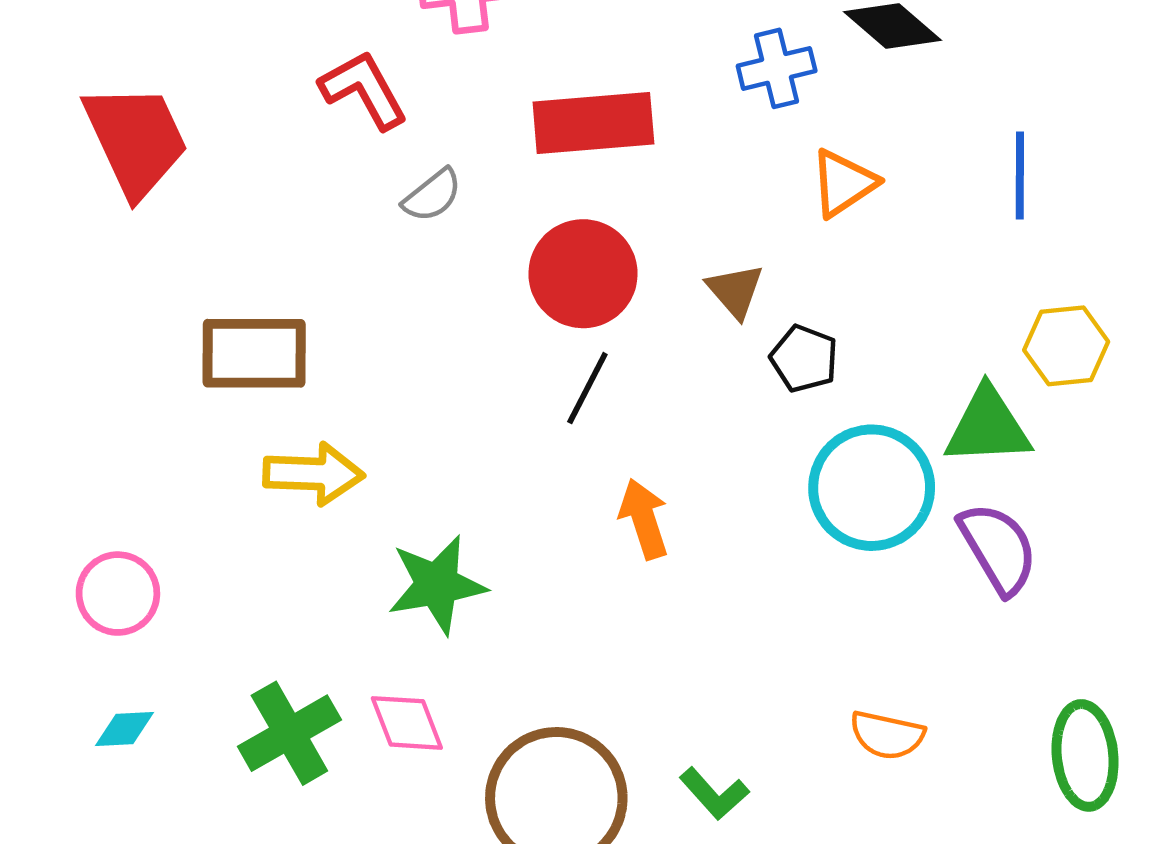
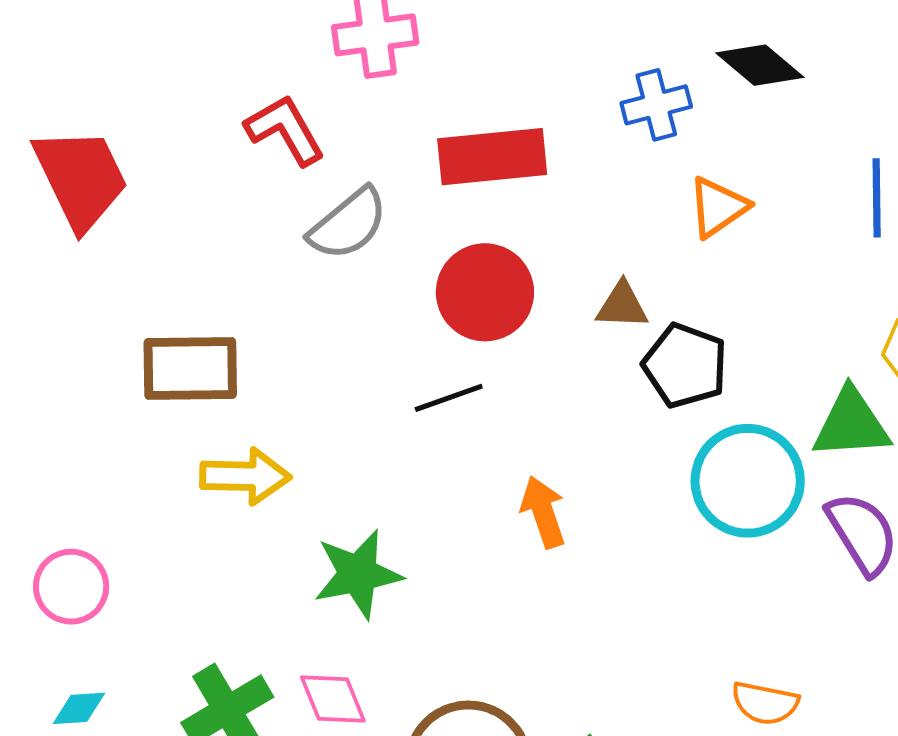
gray semicircle: (432, 195) -> (348, 224), size x1.5
brown triangle: (735, 291) -> (622, 305), turned -46
black pentagon: (804, 359) -> (685, 366), size x1.4
black line: (587, 388) -> (449, 398), moved, turned 44

